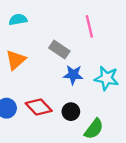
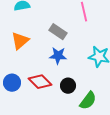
blue star: (73, 75) -> (58, 56), moved

